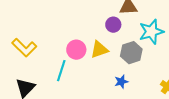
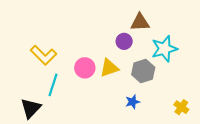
yellow L-shape: (24, 48) -> (43, 55), moved
cyan line: (61, 71) -> (53, 85), moved

